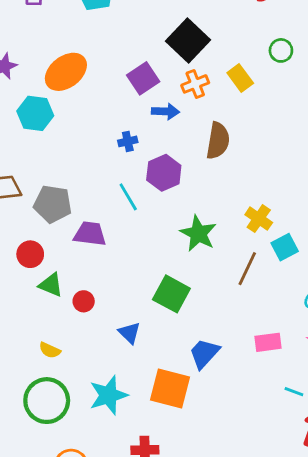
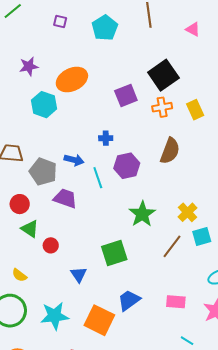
blue arrow: (165, 111) -> (74, 160), moved
green square: (171, 294) -> (114, 253), turned 32

